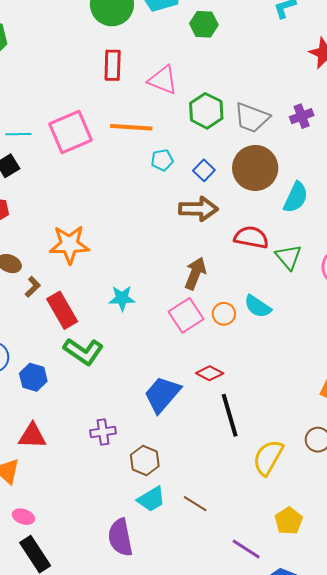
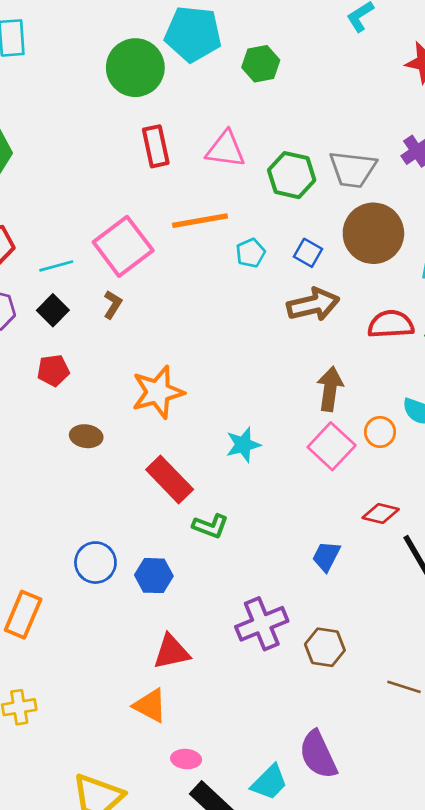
brown L-shape: (33, 287) -> (113, 305), moved
green L-shape: (83, 351) -> (210, 526), size x0.7
blue trapezoid: (162, 394) -> (326, 556), size x0.6
purple cross: (103, 432) -> (262, 624), size x1.5
cyan trapezoid: (151, 499) -> (269, 782), moved

